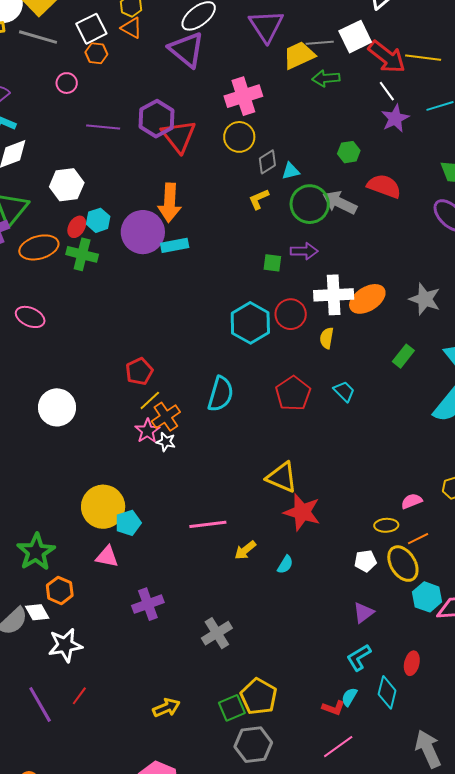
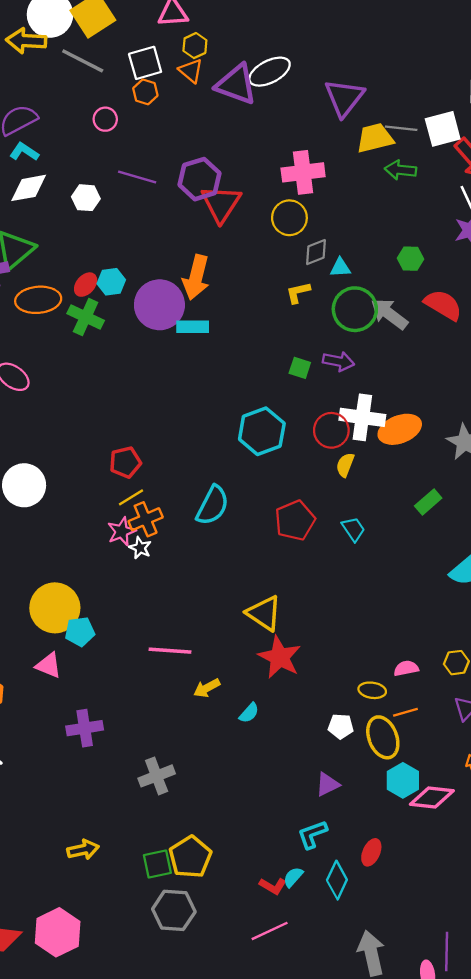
purple triangle: (187, 50) -> (236, 84), moved, turned -30
white hexagon: (67, 185) -> (86, 198), moved, size x0.7
red circle: (291, 314) -> (331, 430), moved

